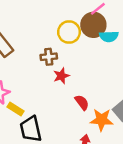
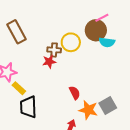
yellow circle: (69, 32) -> (71, 42), moved
red star: (61, 76) -> (49, 62), moved

